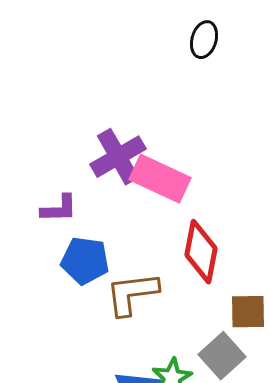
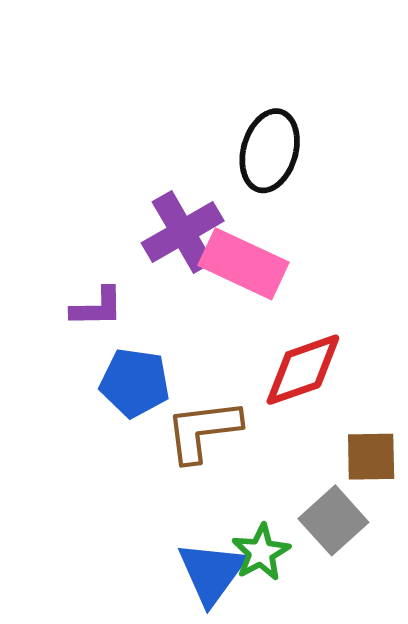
black ellipse: (204, 40) -> (270, 151), moved, size x1.5
red diamond: (201, 252) -> (303, 370), turned 60

